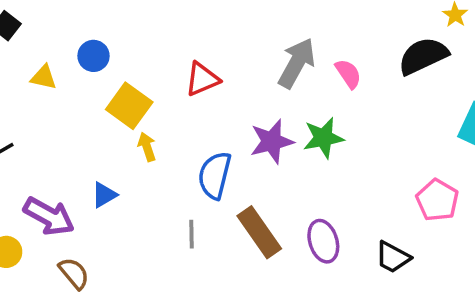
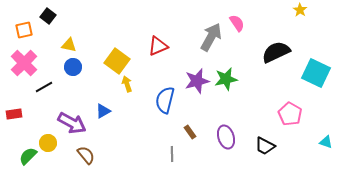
blue circle: (94, 56) -> (73, 67), moved
black semicircle: (423, 56) -> (276, 52), moved
pink semicircle: (348, 74) -> (237, 23), moved
brown rectangle: (259, 232) -> (190, 132), size x0.5
gray line: (191, 234) -> (172, 154), moved

